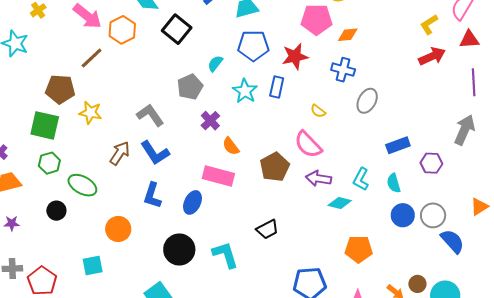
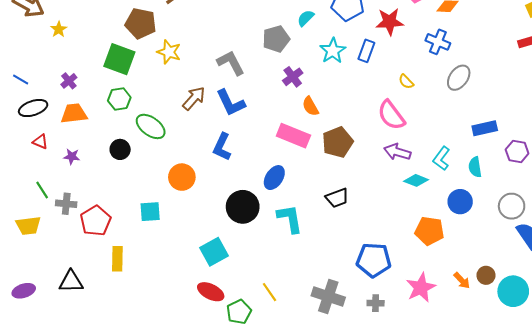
brown pentagon: (275, 167) -> (338, 142), moved
blue ellipse: (192, 202) -> (274, 178), moved
blue circle: (403, 215) -> (460, 202), moved

